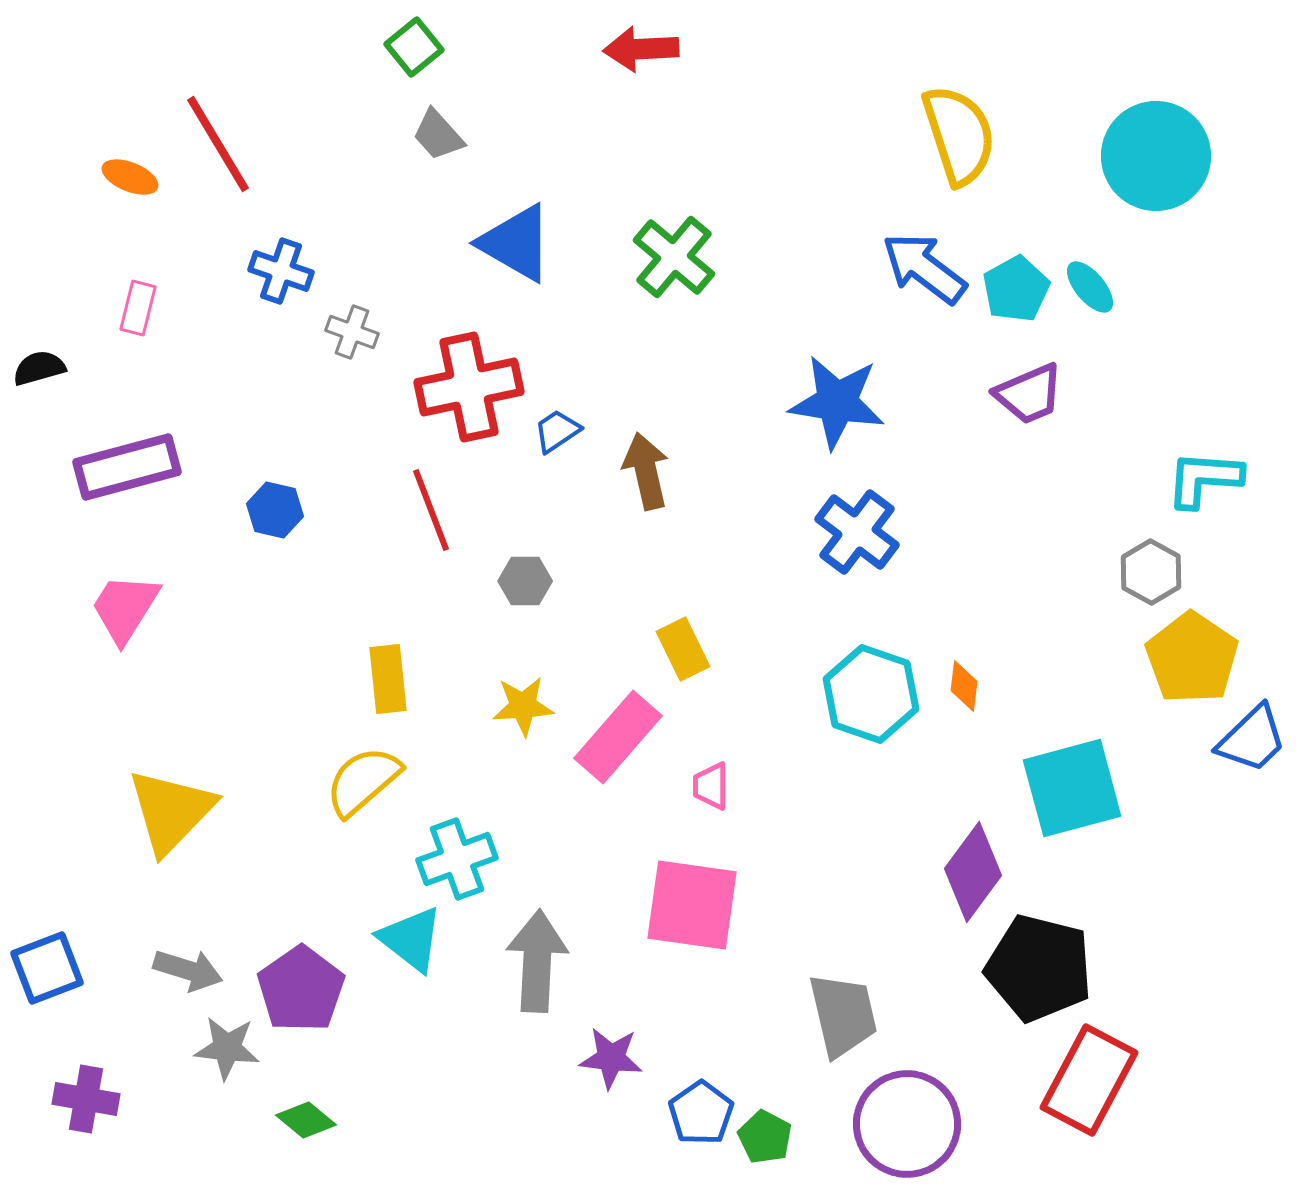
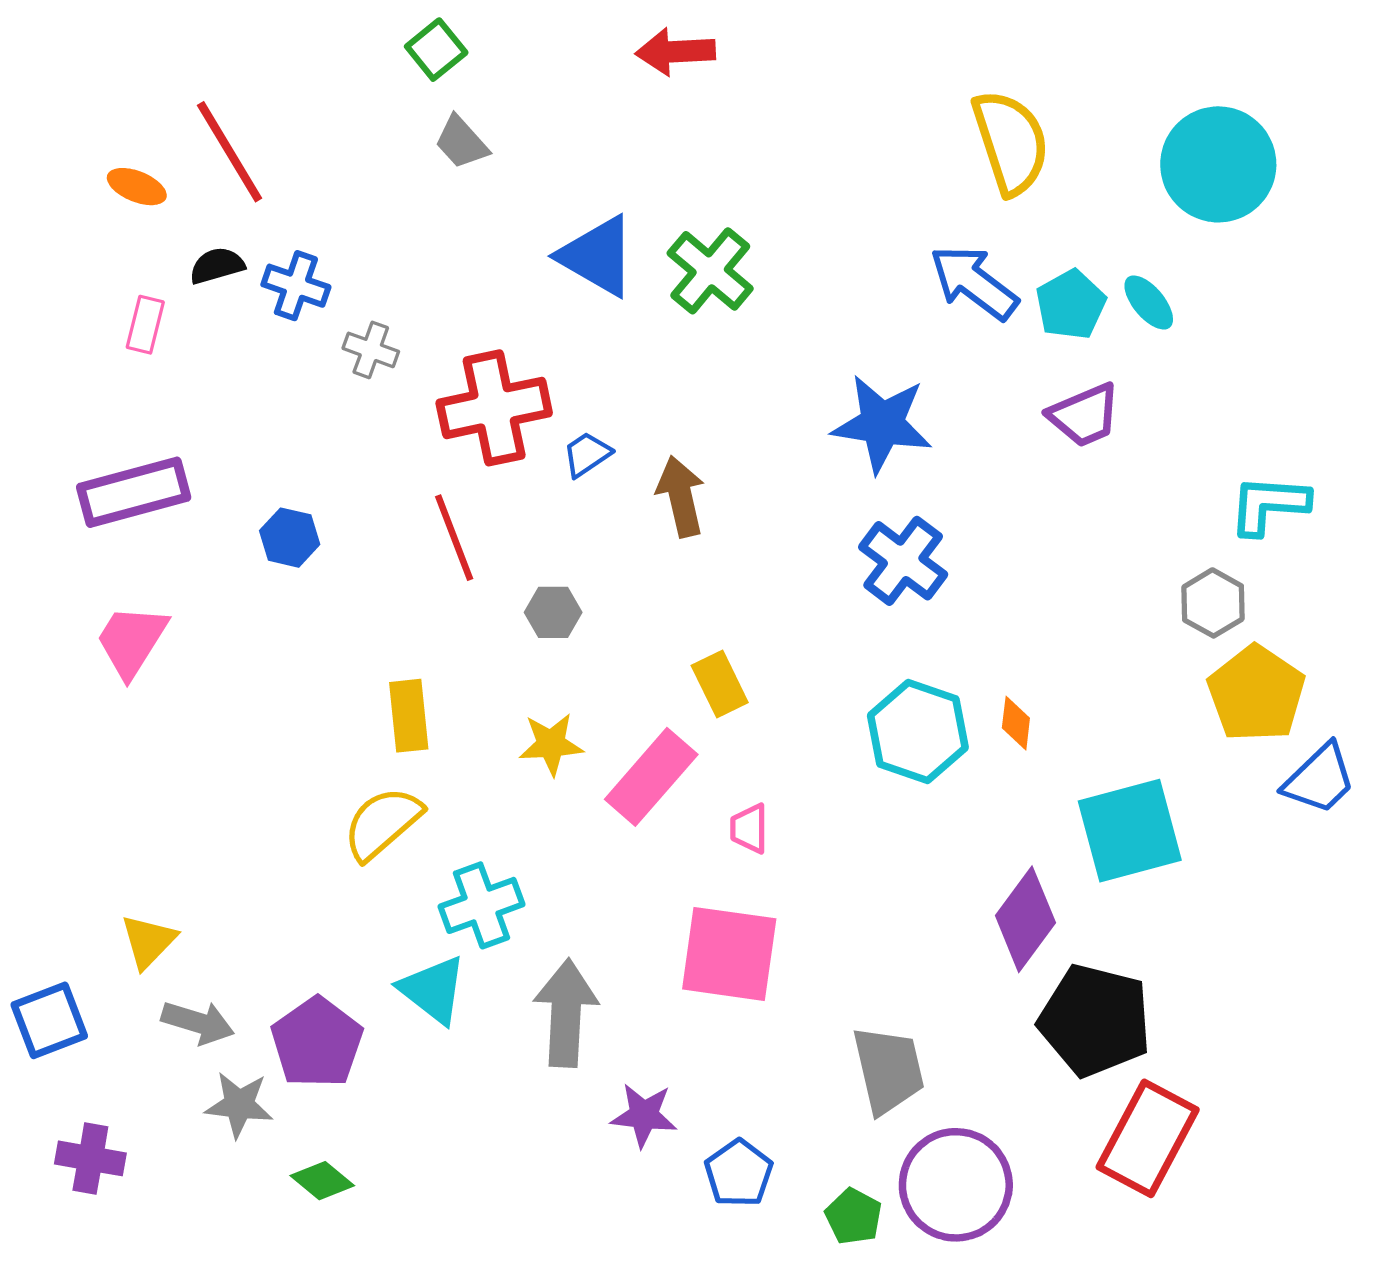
blue triangle: (516, 243) -> (597, 256), moved
black semicircle: (39, 368) -> (217, 266), moved
yellow triangle: (171, 811) -> (148, 941), moved, size x0.6
green pentagon: (765, 1137) -> (854, 1216), moved

